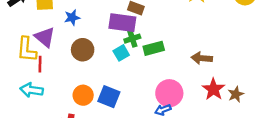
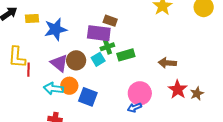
blue star: (72, 17) -> (56, 29), size x1.6
purple triangle: (45, 37) -> (59, 63), moved
brown circle: (83, 50) -> (76, 60), moved
cyan arrow: (32, 90) -> (53, 88), moved
orange circle: (83, 95) -> (69, 86), moved

